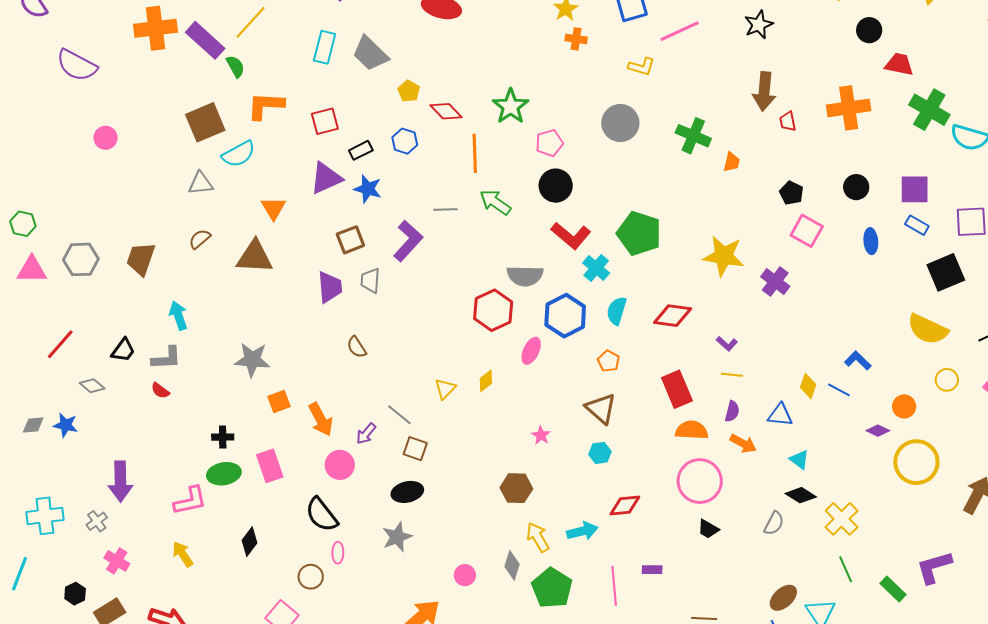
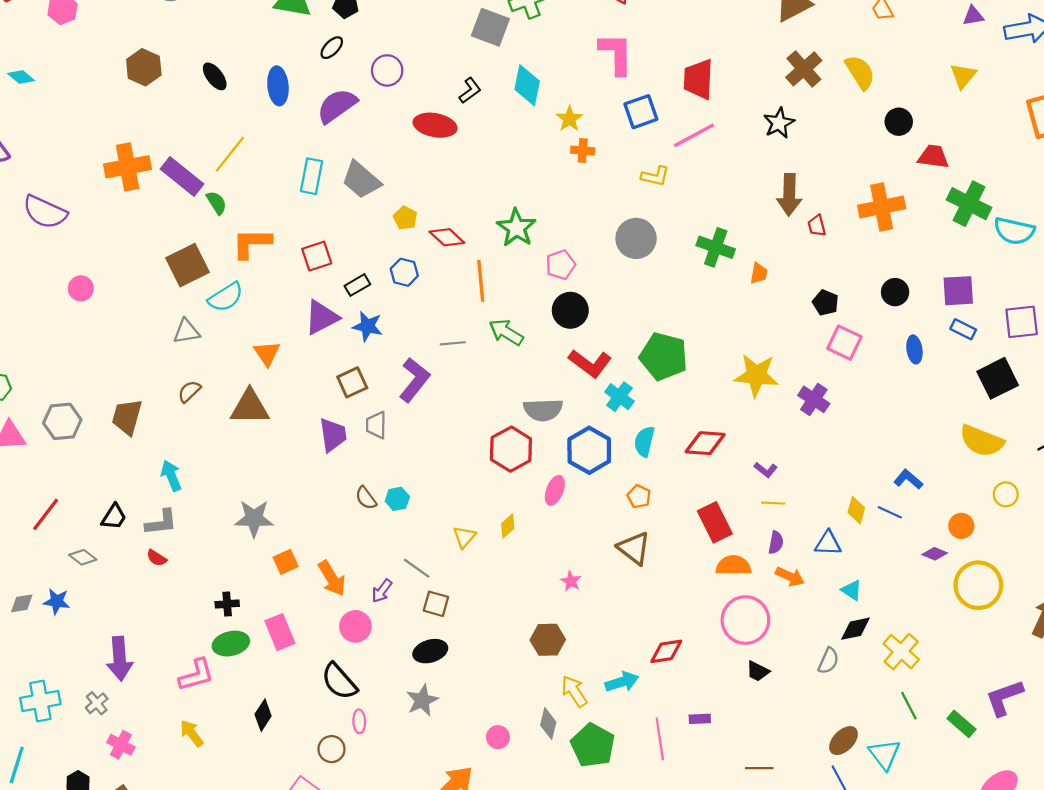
cyan hexagon: (600, 453) -> (397, 499), moved
black diamond: (801, 495) -> (856, 629), turned -40

